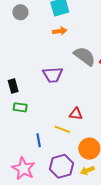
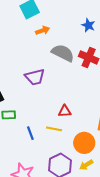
orange arrow: (60, 31) -> (43, 31), moved
blue line: (39, 140) -> (30, 133), moved

